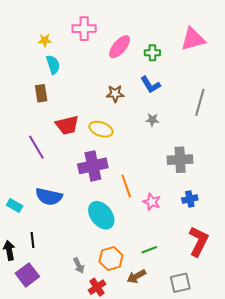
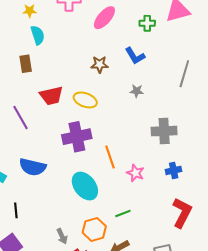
green cross: (152, 53) -> (147, 23), moved
green line: (149, 250) -> (123, 214), moved

